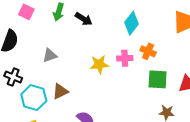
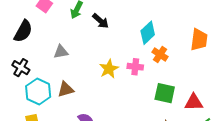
orange cross: (148, 51) -> (160, 54), moved
yellow star: (99, 64) -> (109, 69), turned -30

